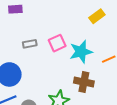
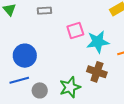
gray rectangle: (30, 44) -> (44, 11), moved

